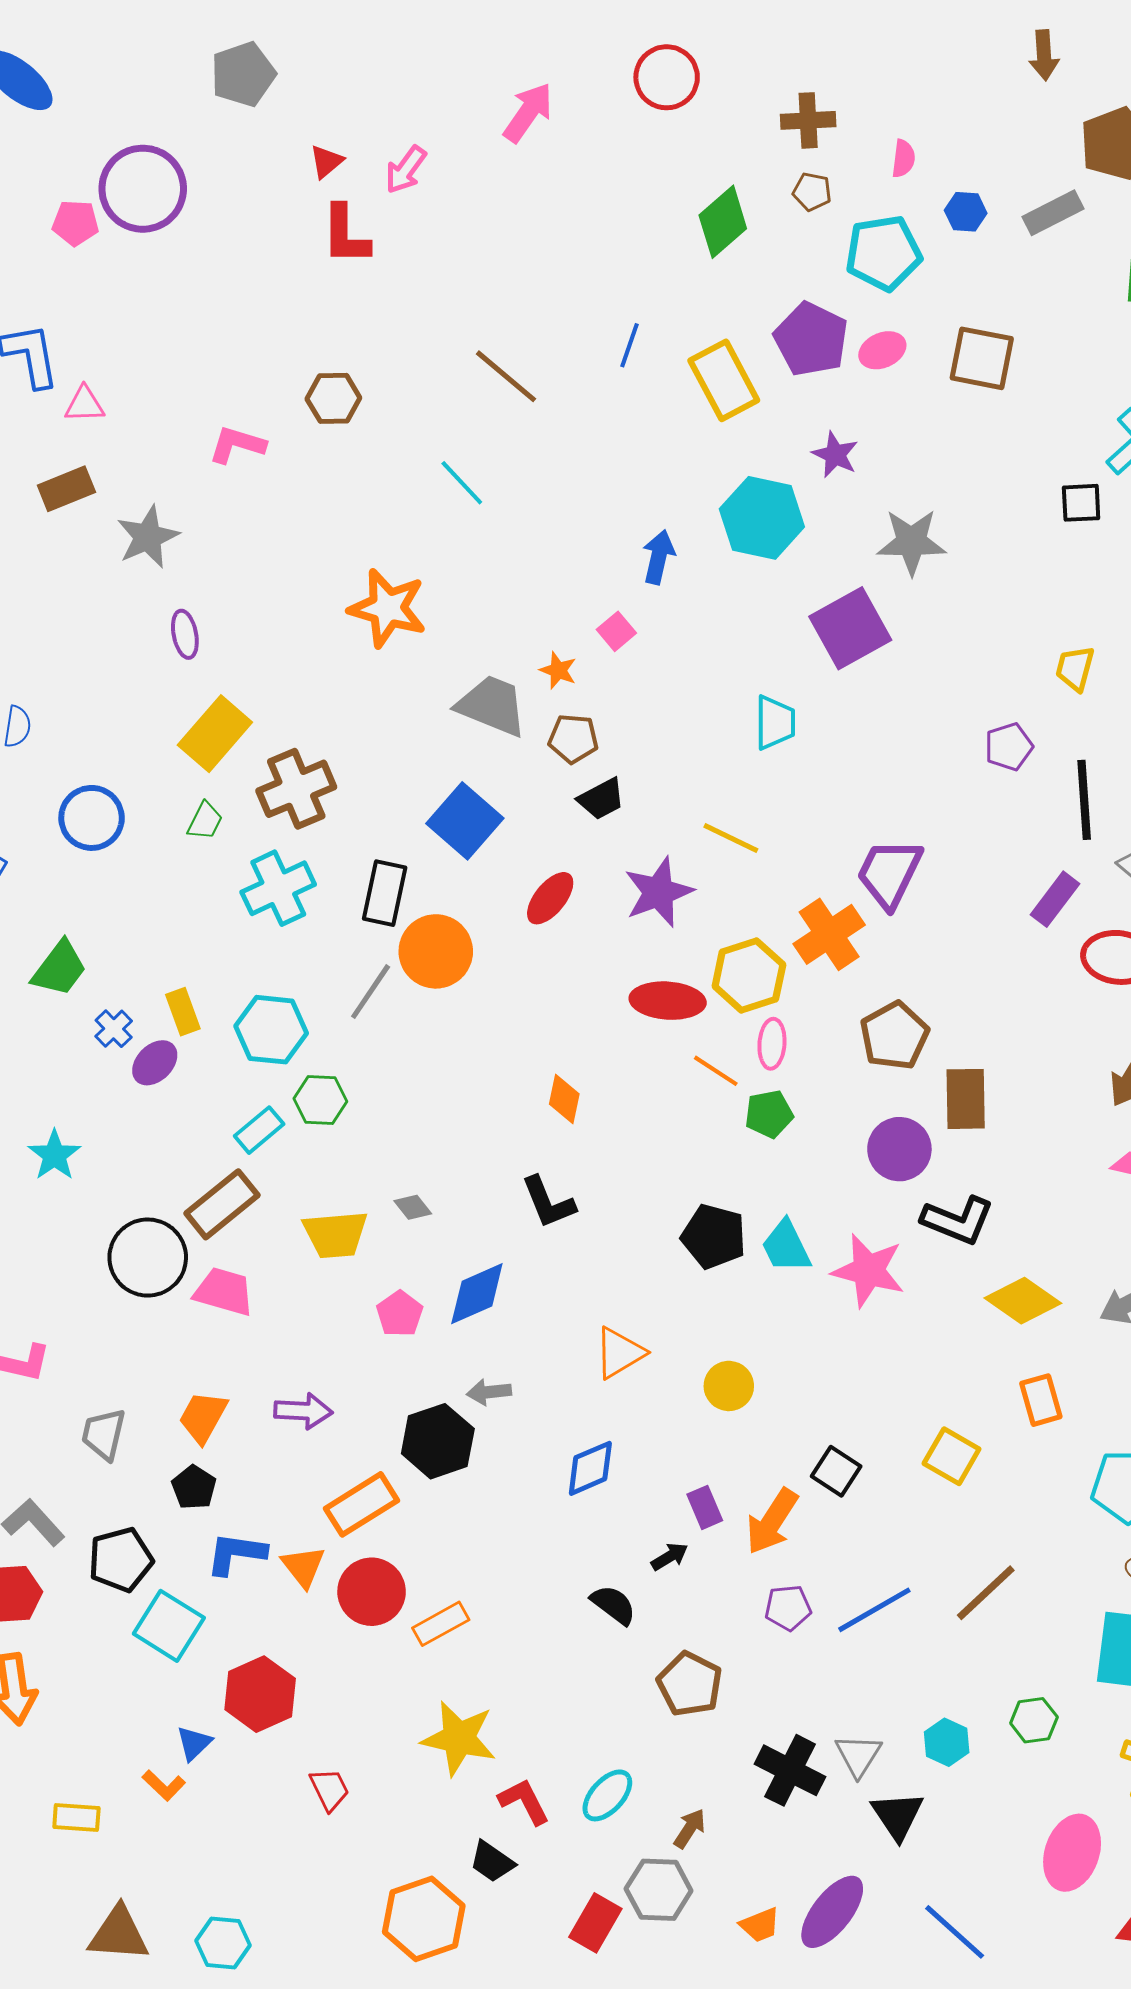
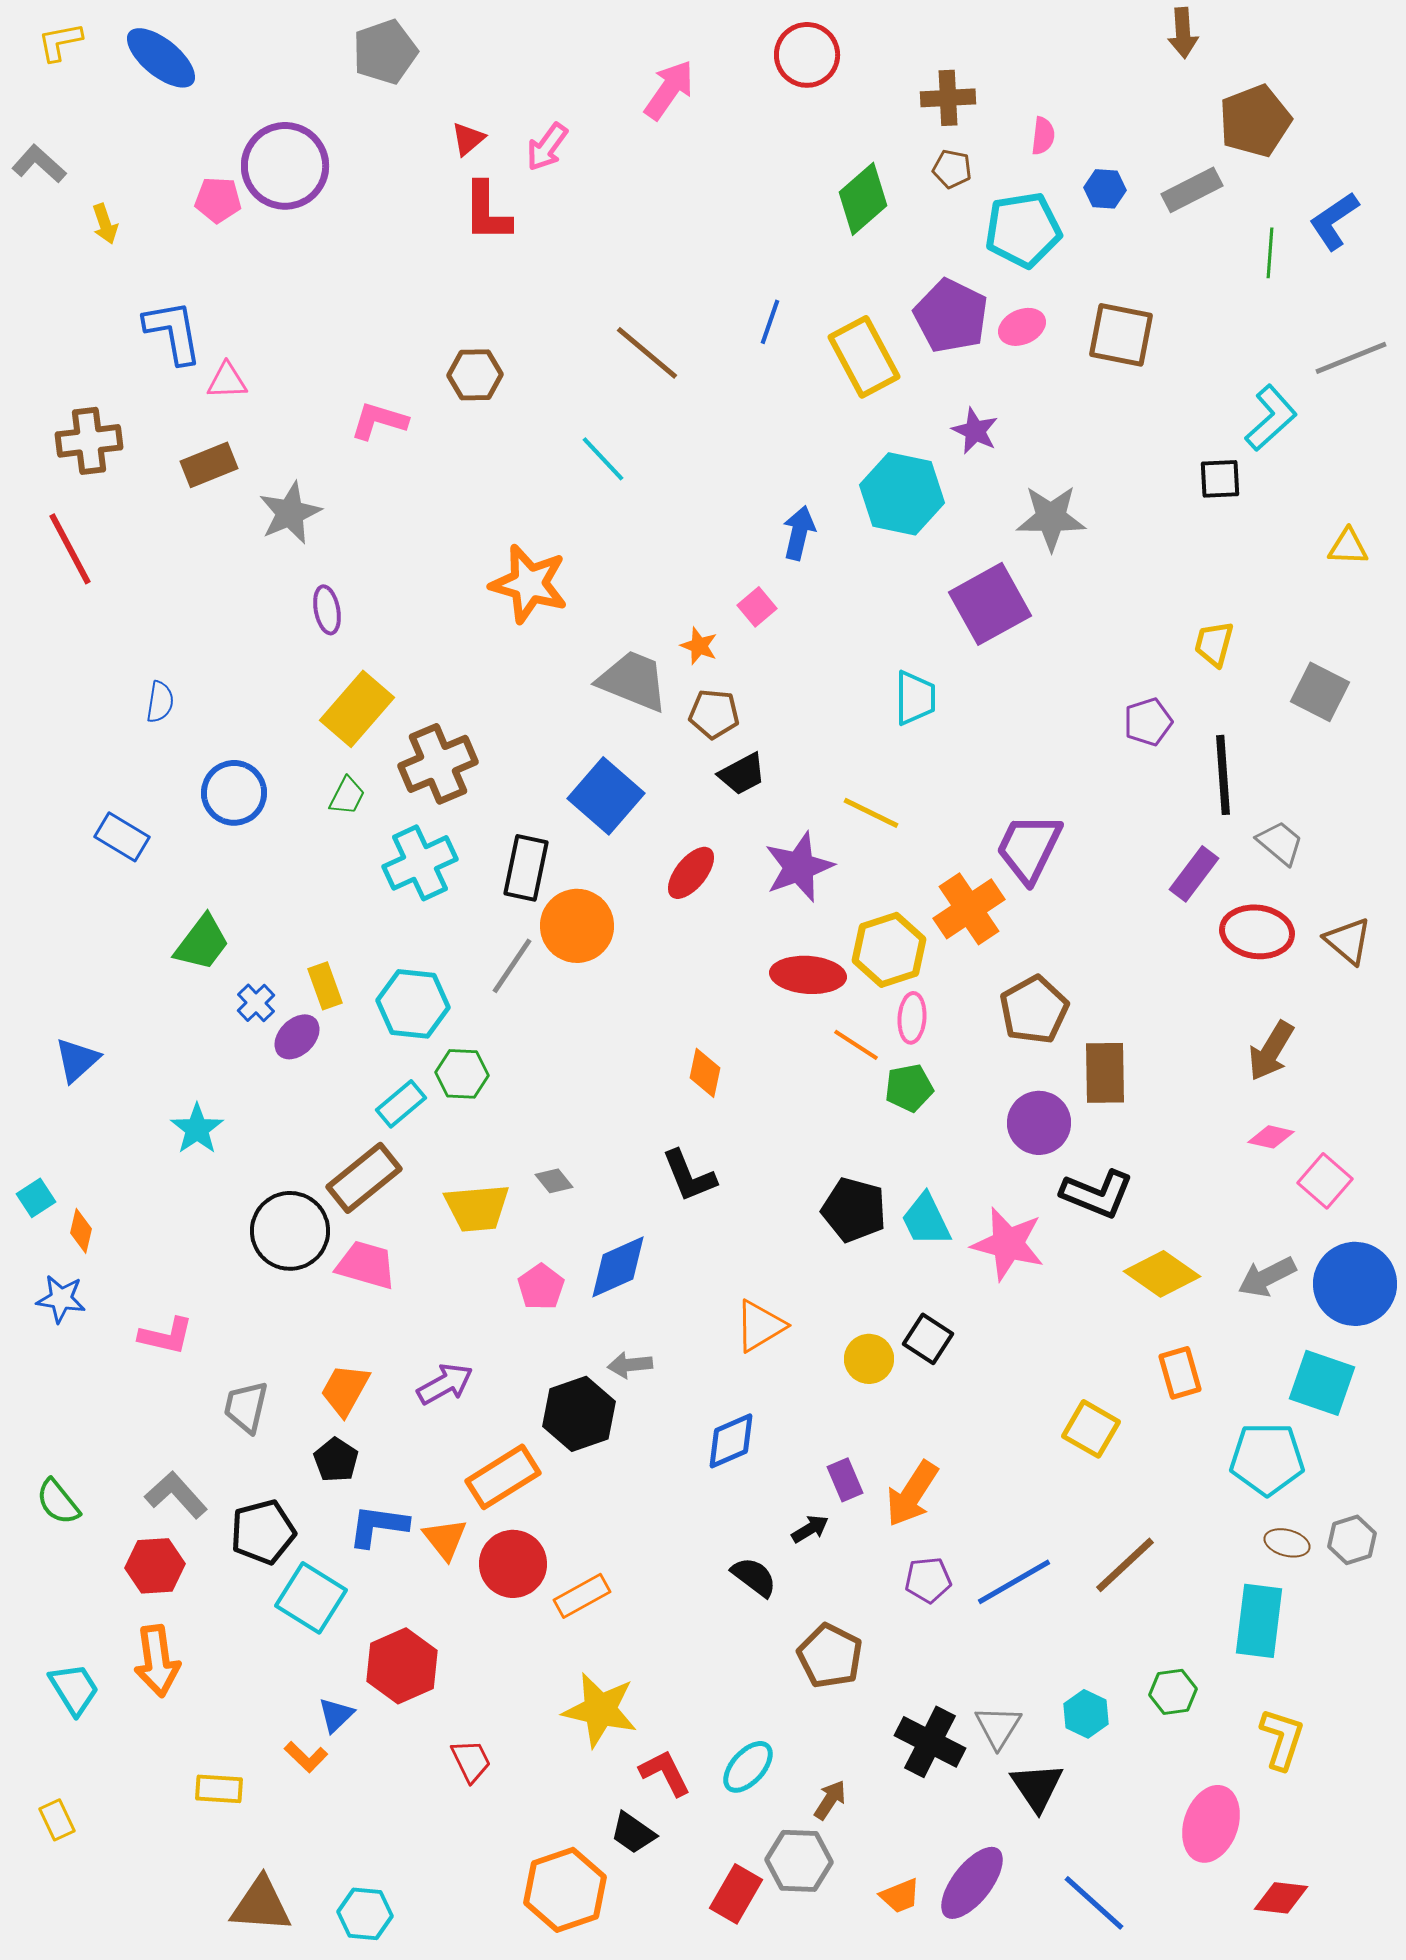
purple arrow: (303, 1411) -> (445, 1384), turned -32
black square: (836, 1471) -> (928, 1339), moved

